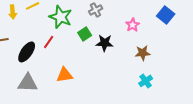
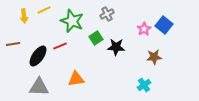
blue square: (166, 15) -> (164, 25), moved
red line: (49, 42) -> (60, 46), turned 32
cyan cross: (146, 81) -> (144, 85), moved

